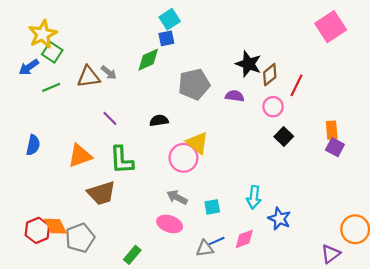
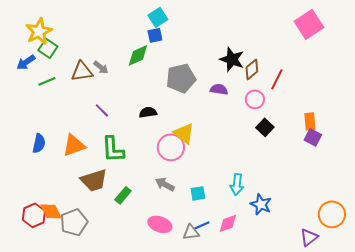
blue semicircle: (33, 145) -> (39, 143), moved
pink ellipse: (170, 224) -> (160, 224), moved
green rectangle: (132, 255) -> (123, 195), moved

